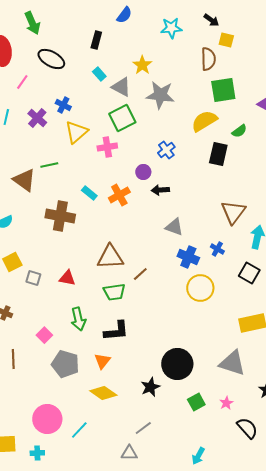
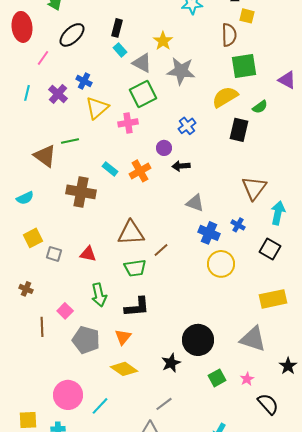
black rectangle: (96, 40) -> (117, 28), moved
black ellipse: (51, 59) -> (72, 35), turned -72
brown line: (13, 359) -> (42, 327), moved

